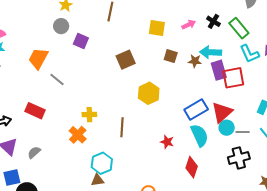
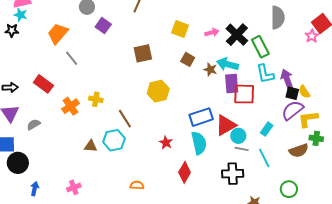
black cross: (213, 21) -> (237, 35), size x1.6
brown line: (122, 127) -> (125, 119), turned -48
cyan circle: (227, 128) -> (238, 136), moved
orange cross: (78, 135) -> (70, 106), moved
cyan hexagon: (102, 163) -> (114, 140), moved
brown triangle: (98, 180) -> (91, 146), moved

